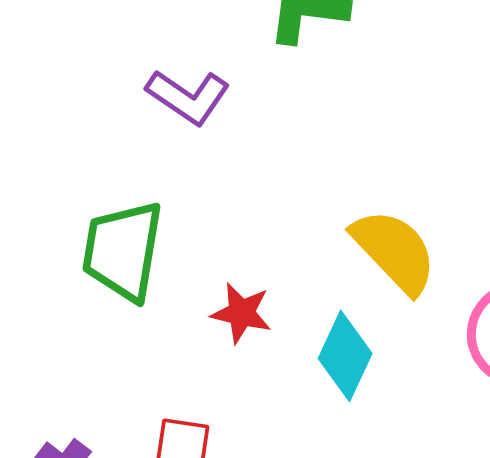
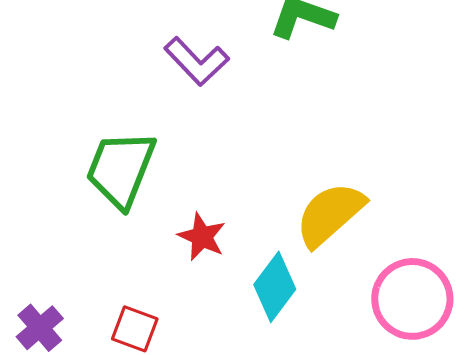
yellow semicircle: (394, 251) -> (330, 214), turned -100

